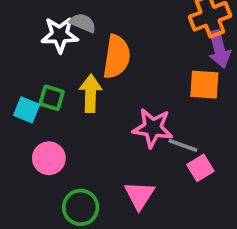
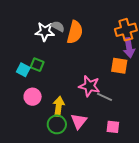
orange semicircle: (117, 57) -> (75, 32), moved
yellow arrow: (91, 93) -> (59, 106), moved
pink square: (200, 168) -> (113, 127), moved, turned 32
green circle: (81, 207) -> (57, 124), moved

